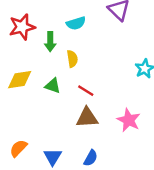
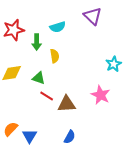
red line: (86, 91) -> (47, 96), moved
pink star: (129, 120) -> (101, 95), moved
blue triangle: (53, 157) -> (30, 136), moved

